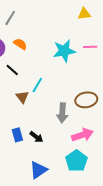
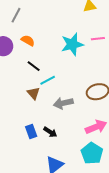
black line: (12, 70) -> (34, 66), moved
cyan line: (37, 85) -> (48, 80), turned 35
gray arrow: (62, 113) -> (63, 103), moved, turned 78

